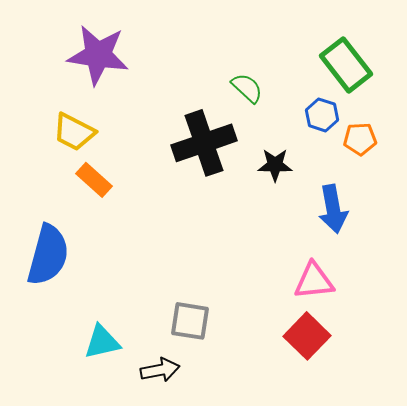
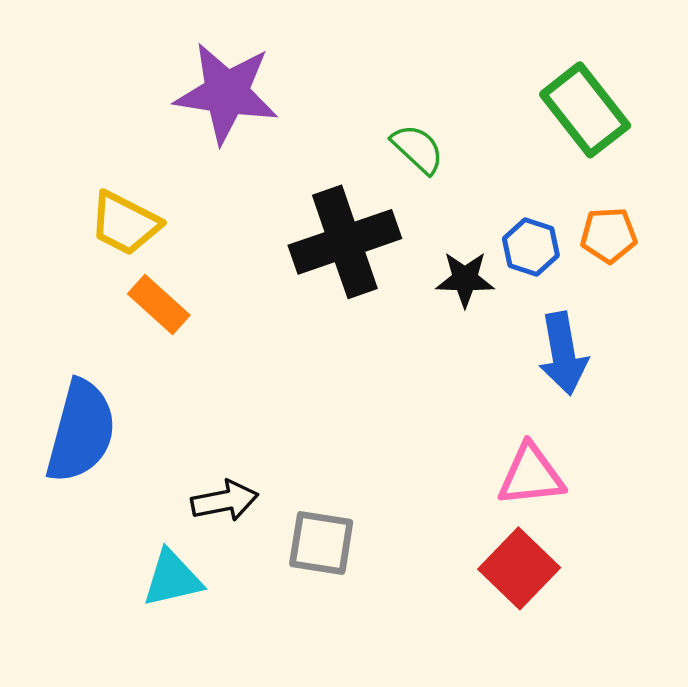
purple star: (98, 55) -> (226, 93), moved
blue hexagon: (322, 115) -> (531, 247), moved
black arrow: (160, 370) -> (225, 501), moved

